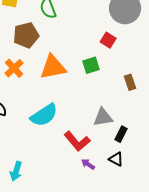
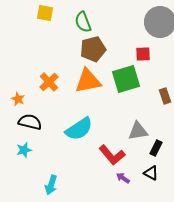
brown pentagon: (26, 35) -> (93, 49), moved
red square: (108, 40) -> (143, 54), turned -35
green square: (91, 65) -> (126, 79), size x1.6

